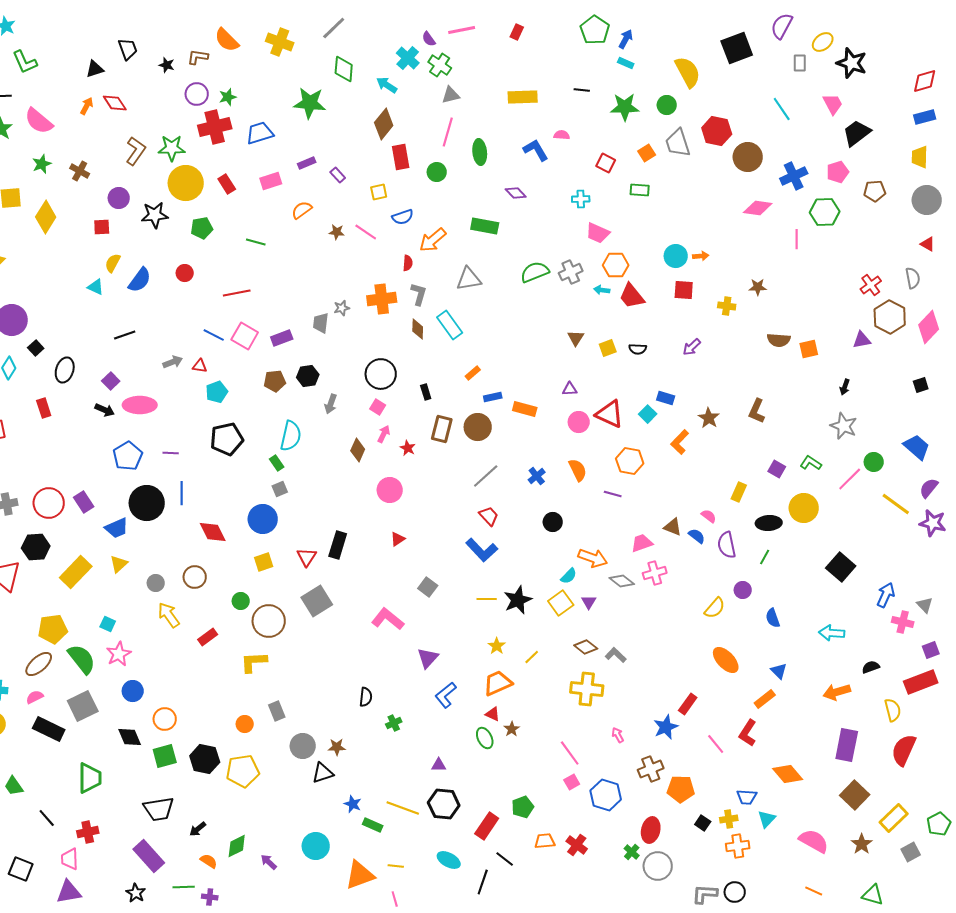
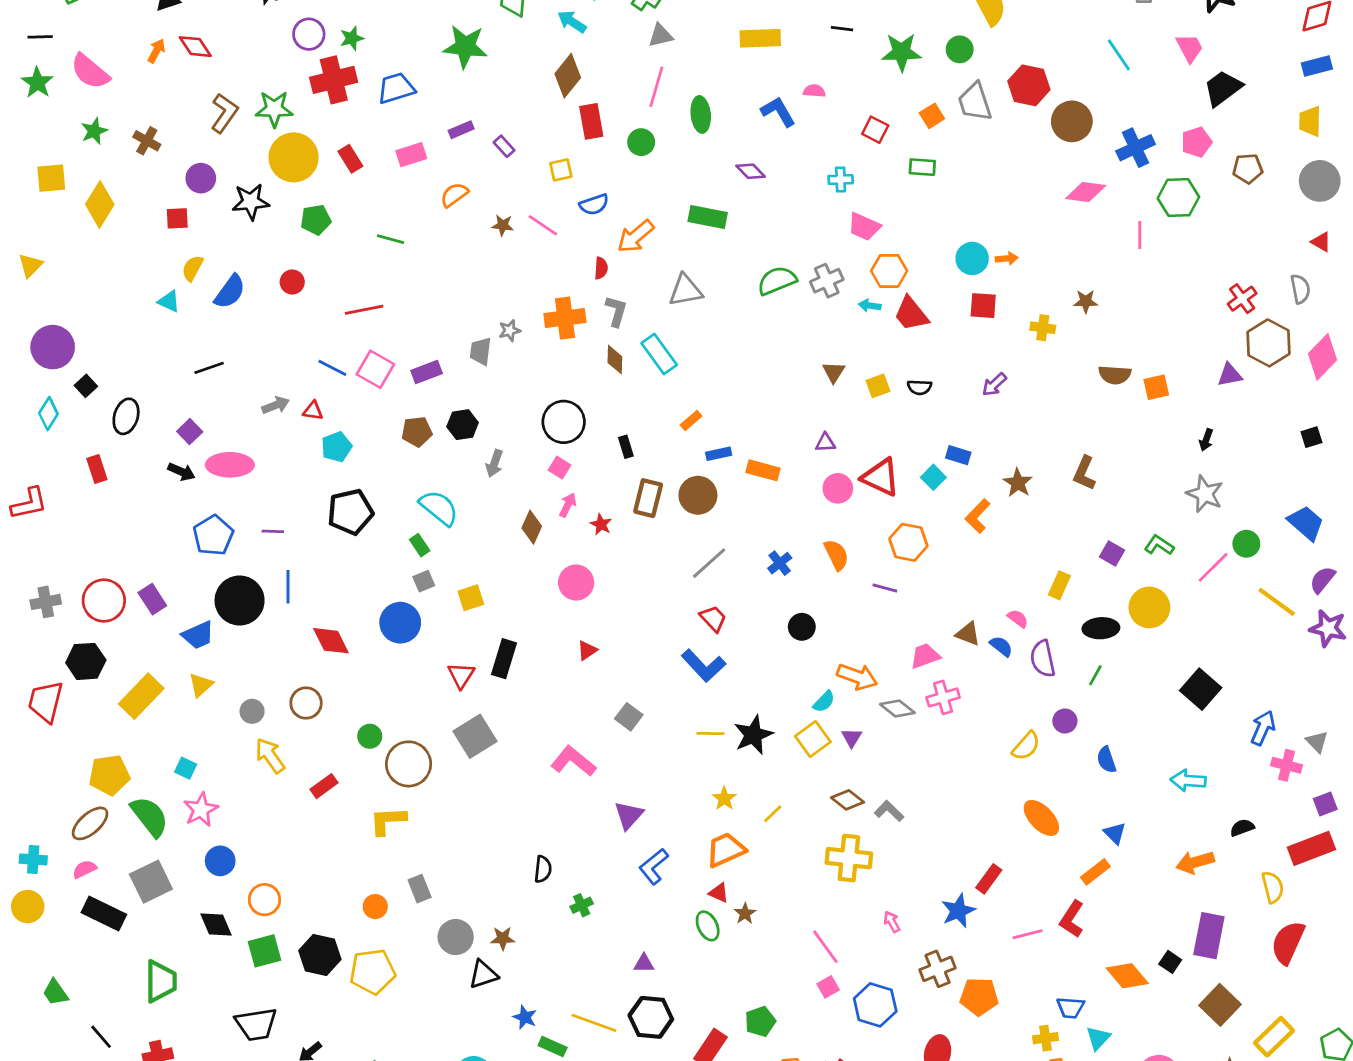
cyan semicircle: (291, 436) -> (439, 508), turned -64
yellow square: (264, 562) -> (471, 598), moved
pink line: (716, 744) -> (1028, 934), turned -65
black square: (703, 823) -> (1170, 962), moved

